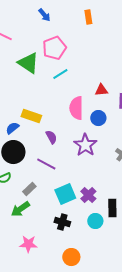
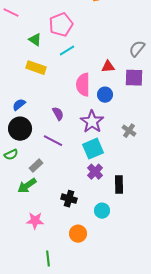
green triangle: (28, 63) -> (35, 40), size x0.6
yellow rectangle: (31, 116) -> (36, 68), moved
cyan square: (65, 194) -> (93, 149), moved
cyan circle: (95, 221) -> (102, 211), moved

